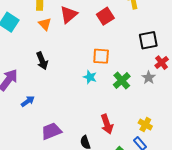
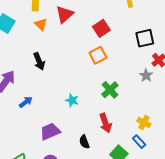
red square: (105, 16) -> (101, 28), moved
orange square: (101, 56) -> (98, 55), turned -30
cyan star: (90, 77) -> (72, 100), moved
green cross: (122, 80) -> (110, 90), moved

